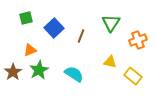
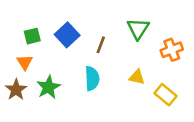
green square: (26, 18) -> (32, 36), moved
orange triangle: (30, 50) -> (25, 62), moved, turned -40
cyan semicircle: (74, 74) -> (92, 78), moved, turned 54

